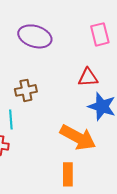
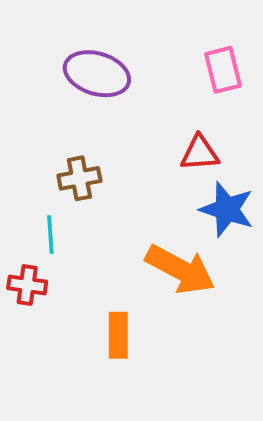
orange rectangle: (68, 174) -> (118, 335), moved

